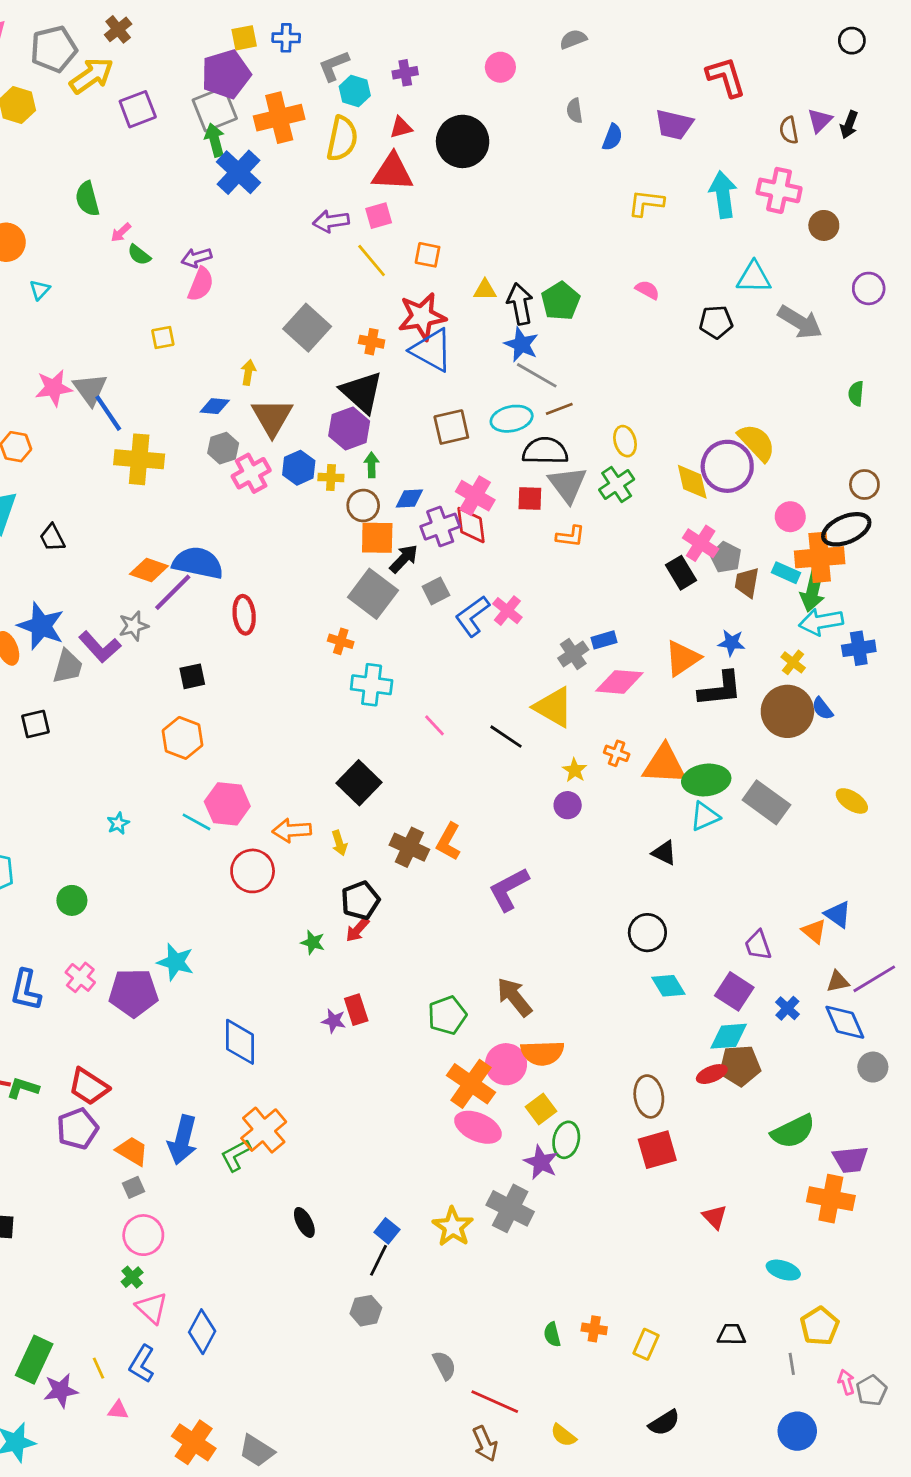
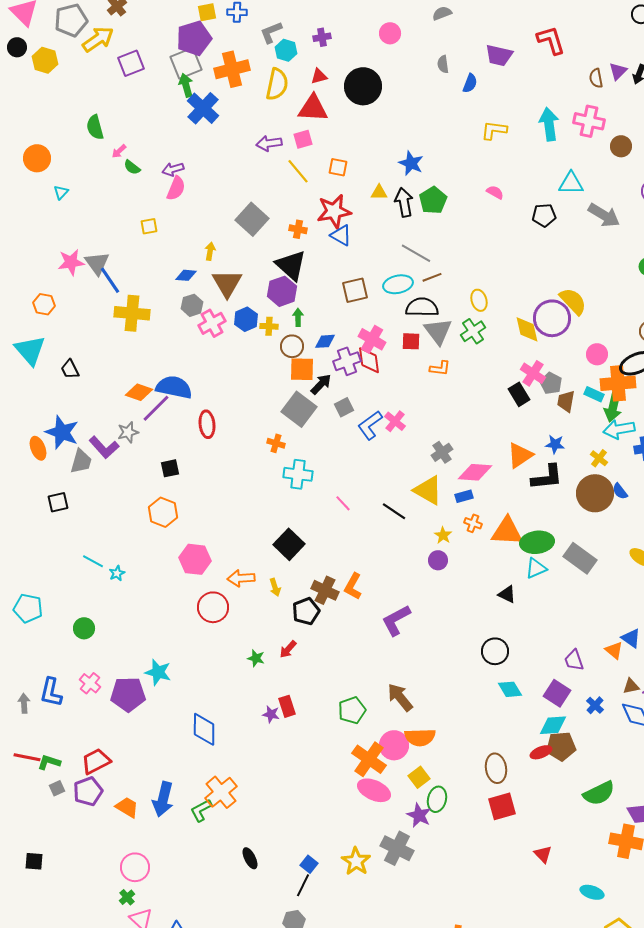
purple trapezoid: (674, 125) -> (499, 55), moved
blue star: (521, 344) -> (411, 163), moved
blue triangle: (432, 350) -> (341, 235), size x0.7
blue rectangle: (604, 640) -> (464, 496), moved
cyan line: (197, 822) -> (93, 561), moved
black pentagon: (360, 900) -> (306, 611), moved
red trapezoid: (89, 1087) -> (96, 761), turned 120
gray square: (134, 1187) -> (57, 788), moved

